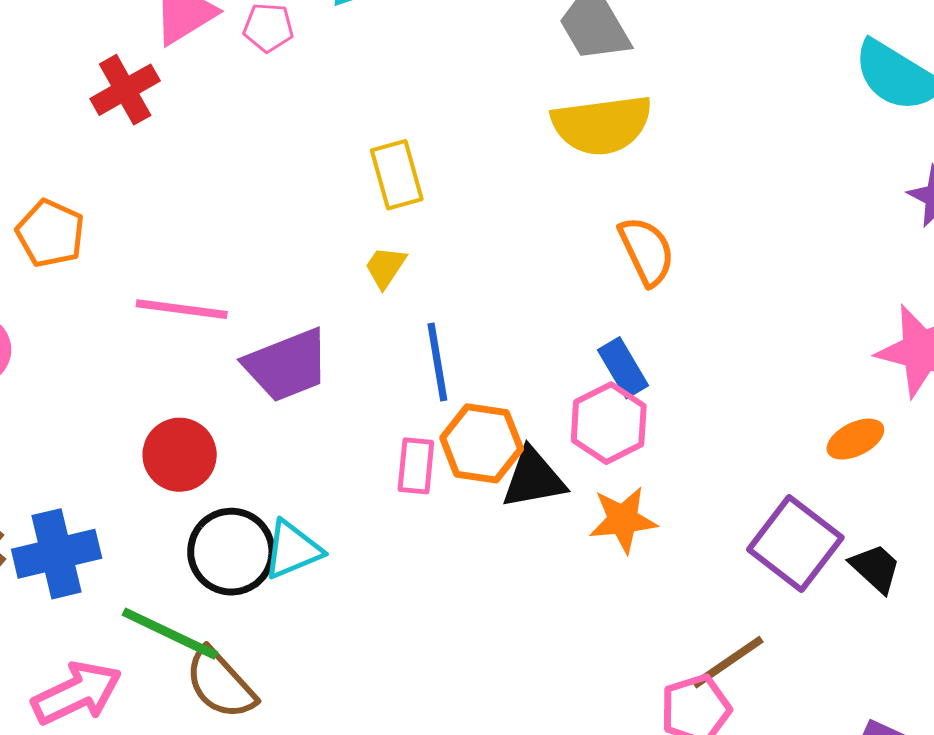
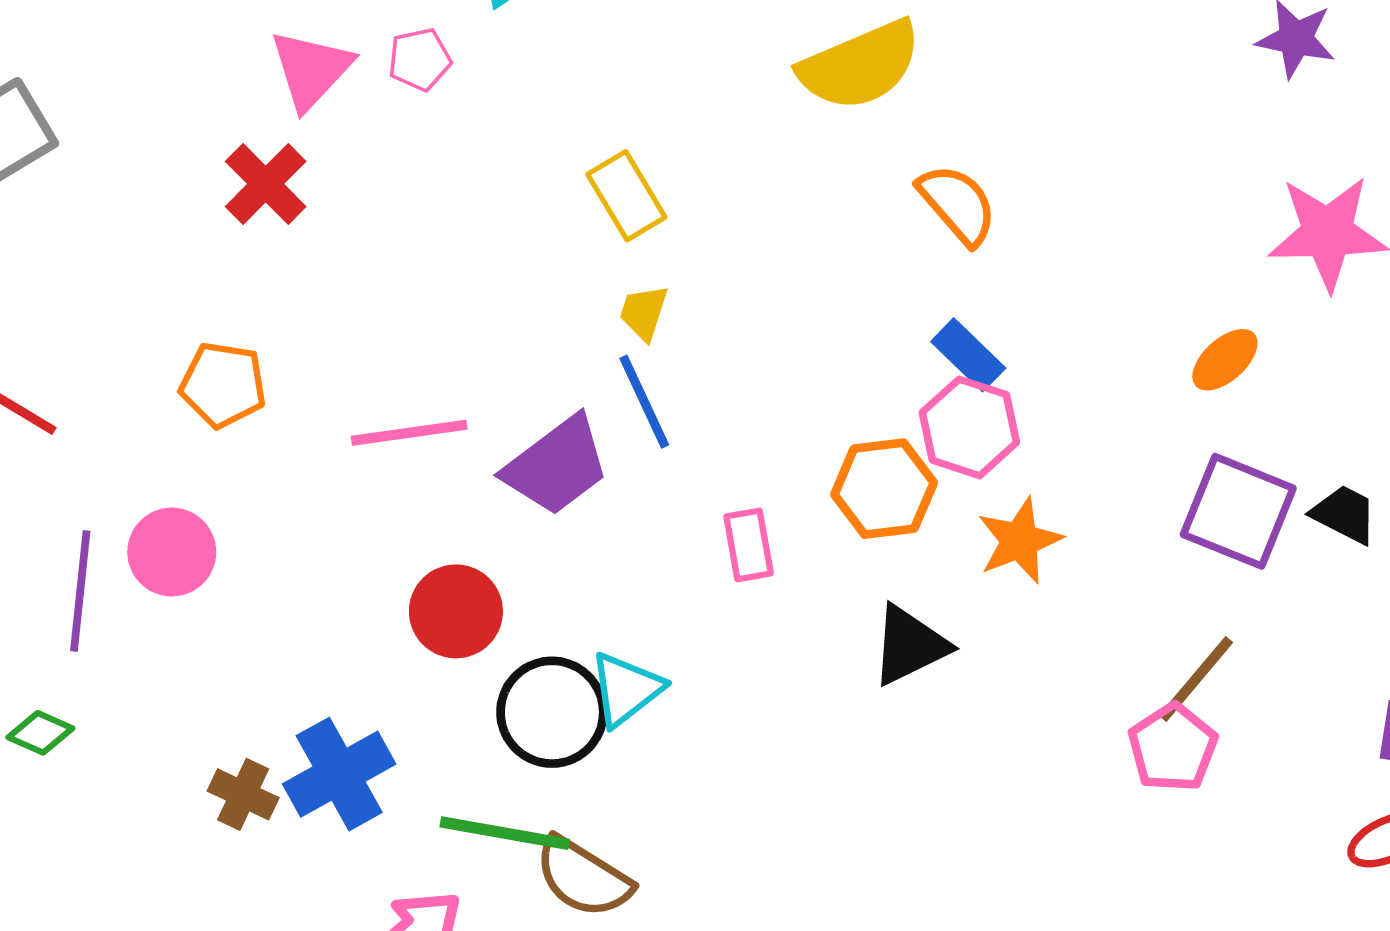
blue line: (437, 362) -> (644, 402), moved
orange ellipse: (855, 439) -> (1225, 360), moved
orange hexagon: (482, 443) -> (884, 489), moved
black triangle: (534, 478) -> (909, 645), moved

